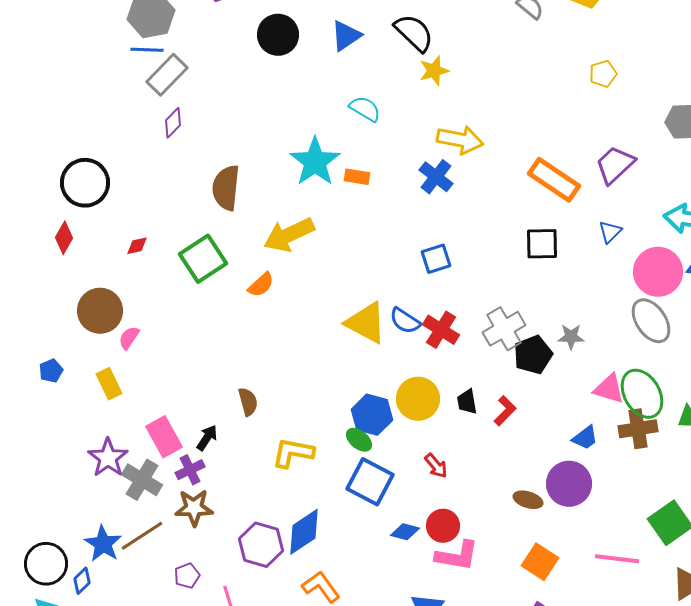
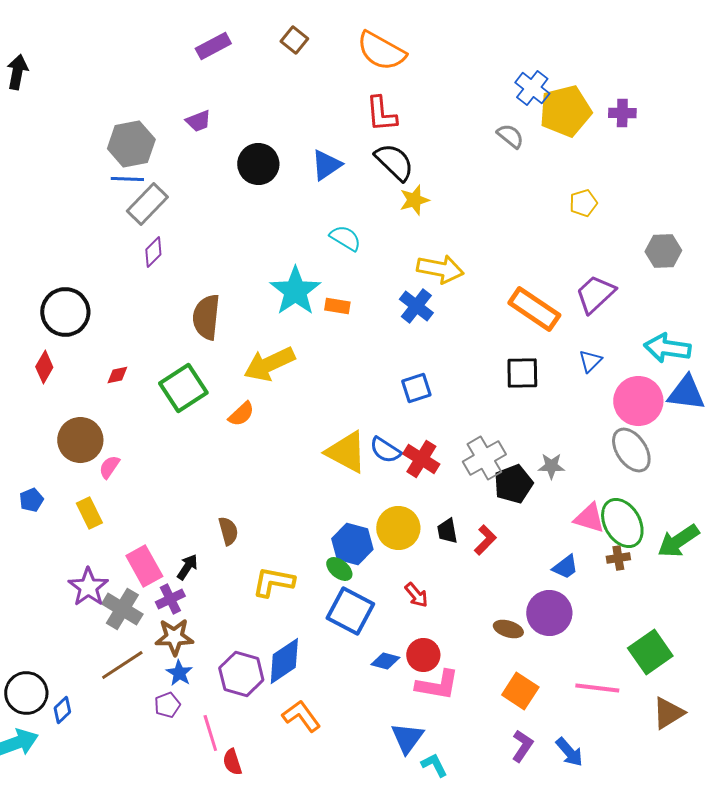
brown cross: (638, 429) -> (618, 558), size x0.6
blue star: (103, 544) -> (179, 673), moved, size x0.7

